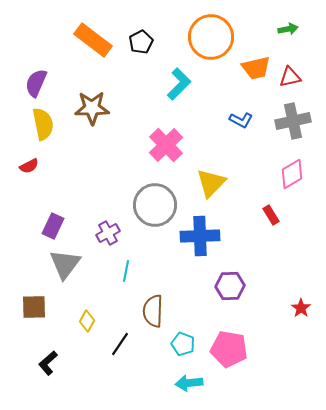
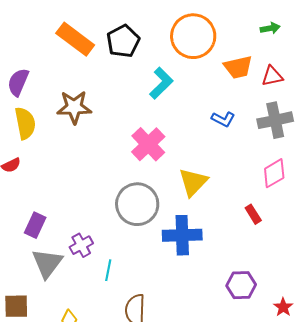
black pentagon: (141, 42) -> (123, 41), size x1.4
purple cross: (108, 233) -> (81, 245), moved
purple hexagon: (230, 286) -> (241, 285), moved

